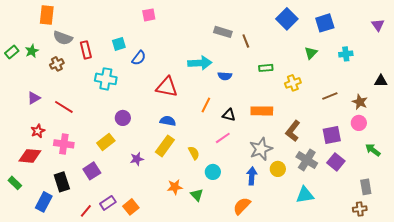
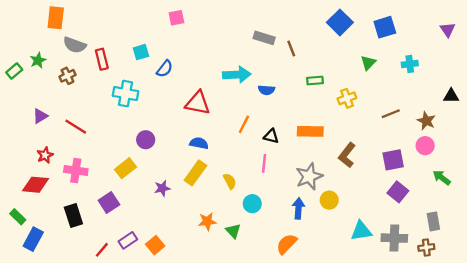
green rectangle: (12, 52) -> (14, 71), moved
pink line: (223, 138) -> (264, 163), turned -49
gray cross: (307, 160) -> (394, 238), moved, turned -30
blue rectangle: (44, 202) -> (33, 239), moved

